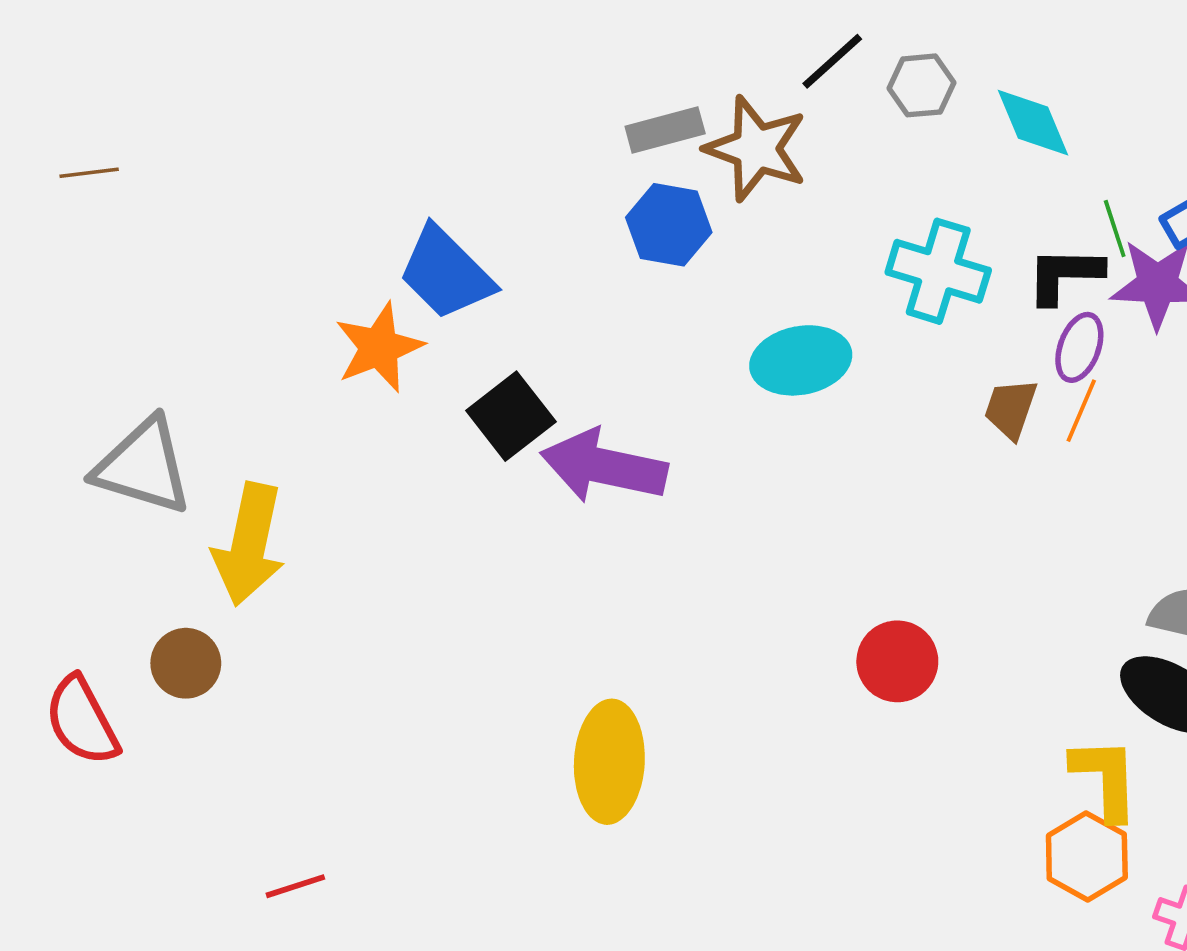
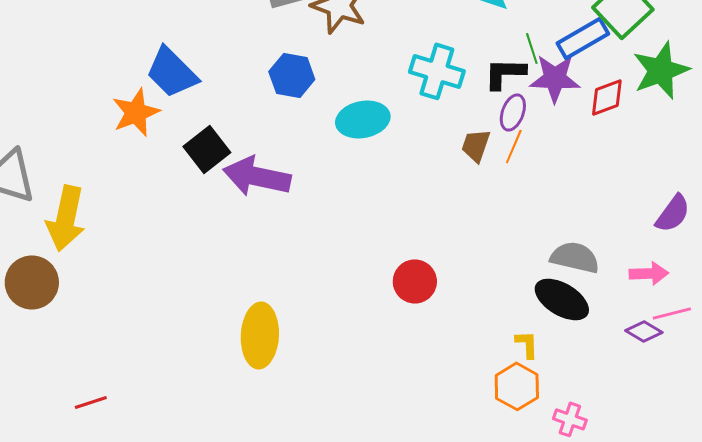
blue hexagon: (669, 225) -> (292, 75), moved
brown circle: (186, 663) -> (32, 282), size x1.4
yellow L-shape: (1105, 778) -> (527, 344), size x0.6

